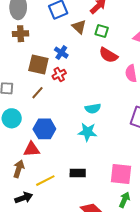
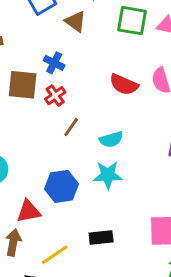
green square: (102, 31) -> (132, 21), moved, size x1.5
red semicircle: (108, 55) -> (124, 84), moved
brown line: (37, 93) -> (71, 127), moved
blue hexagon: (44, 129) -> (62, 186), moved

